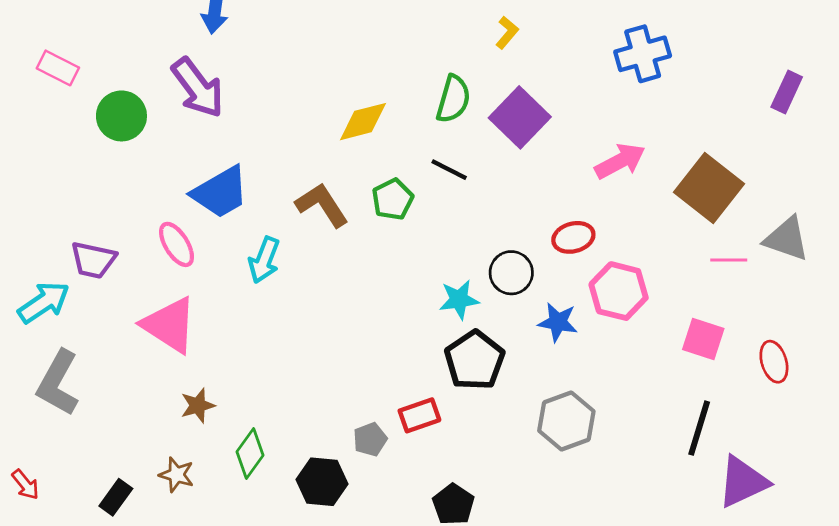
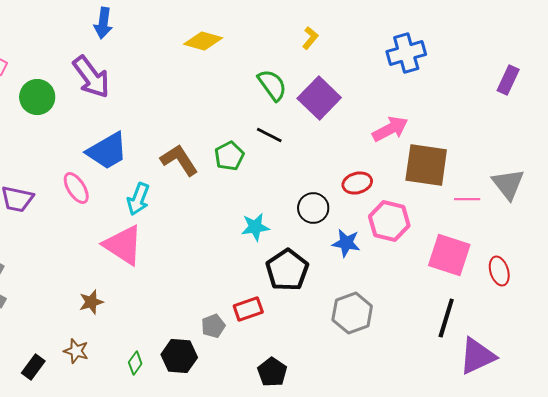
green semicircle: (453, 99) -> (272, 85), turned -52
yellow diamond: (363, 122) -> (203, 41), moved, turned 30
brown square: (709, 188) -> (426, 165), moved, turned -30
gray triangle: (787, 239) -> (508, 184), turned 33
cyan star: (459, 300) -> (255, 227), moved
pink triangle: (169, 325) -> (123, 245), moved
pink square: (703, 339) -> (449, 255), size x1.4
green diamond: (250, 453) -> (135, 363), moved, size x0.7

